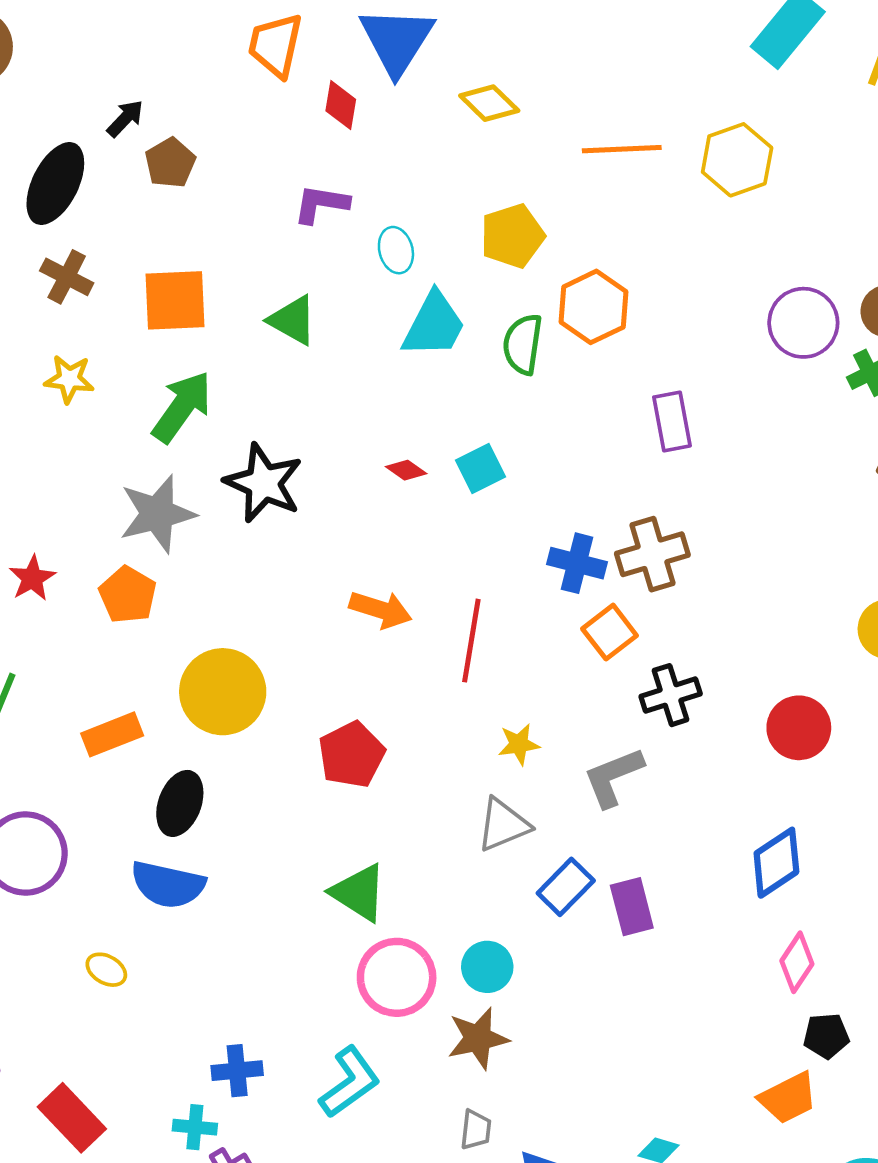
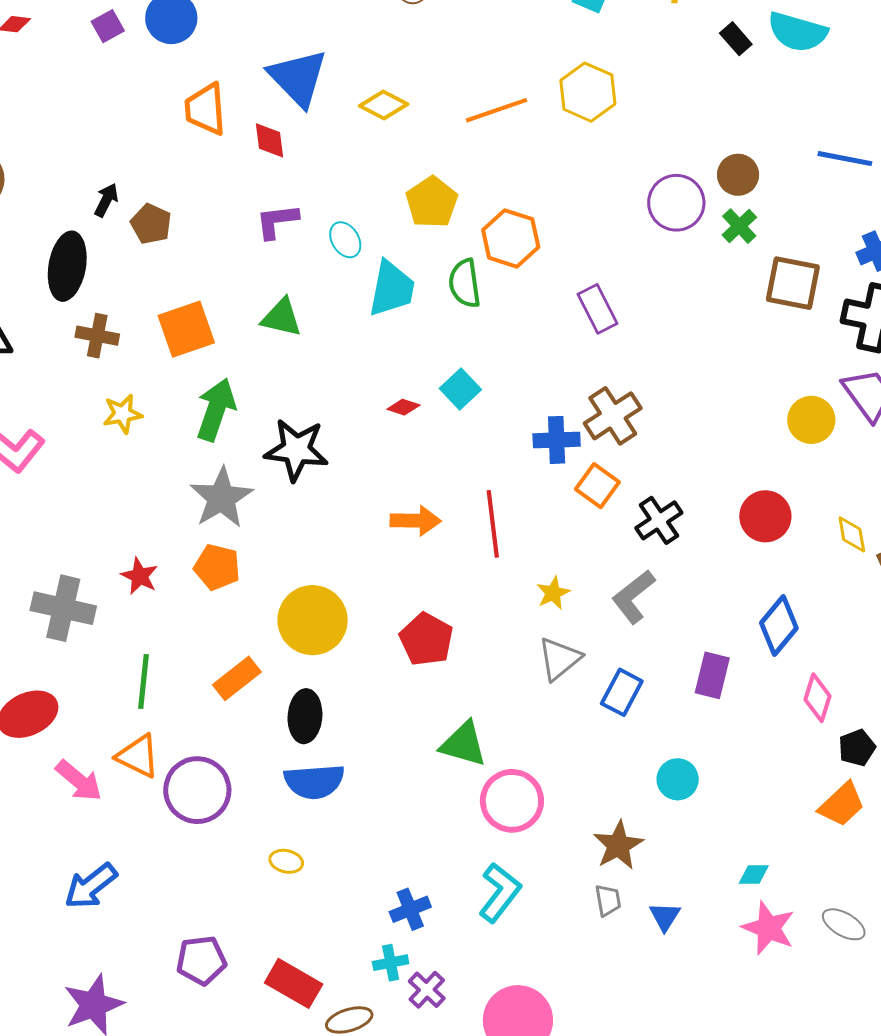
purple rectangle: (632, 907) -> (712, 675), moved, turned 45
cyan circle: (487, 967) -> (678, 779), moved
brown star: (478, 1038) -> (618, 845), moved

